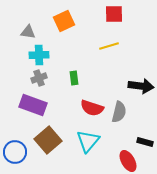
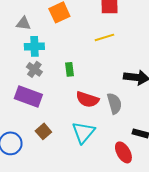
gray cross: (39, 78) -> (34, 69), turned -35
gray semicircle: (119, 112) -> (114, 103), turned -30
brown square: (48, 140) -> (43, 131), size x0.6

